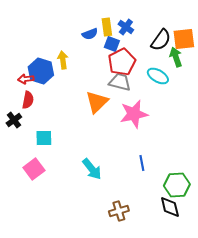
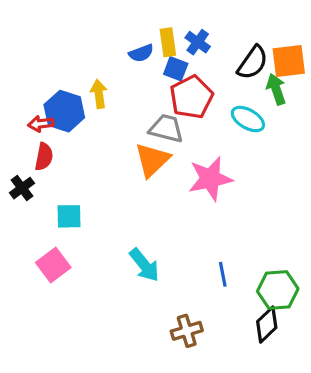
gray trapezoid: (120, 82) -> (166, 128), moved
blue line: (142, 163) -> (223, 274), moved
black diamond: (170, 207) -> (267, 325), turned 60

